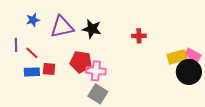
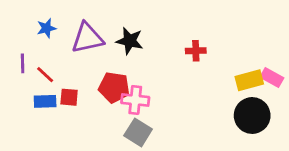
black circle: (189, 72) -> (252, 116), moved

